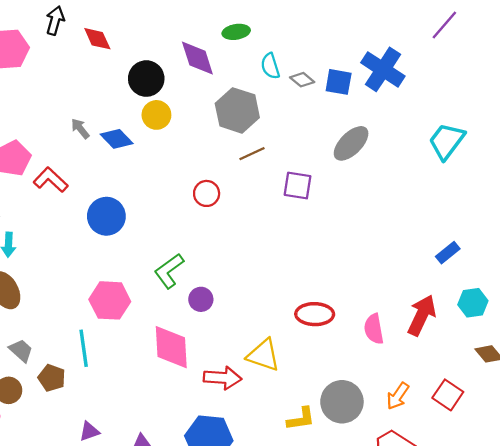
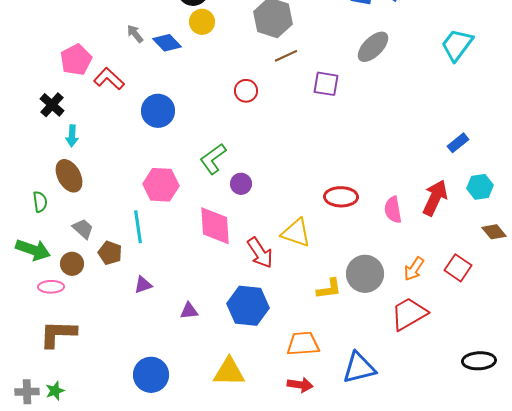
red arrow: (222, 378) -> (260, 253), turned 52
purple triangle: (89, 431) -> (143, 285), moved

